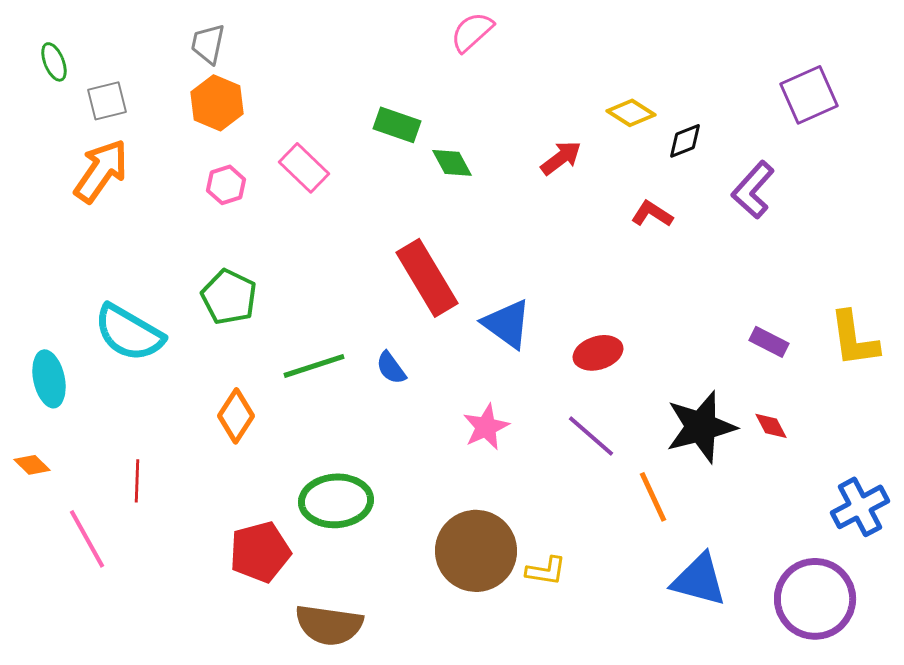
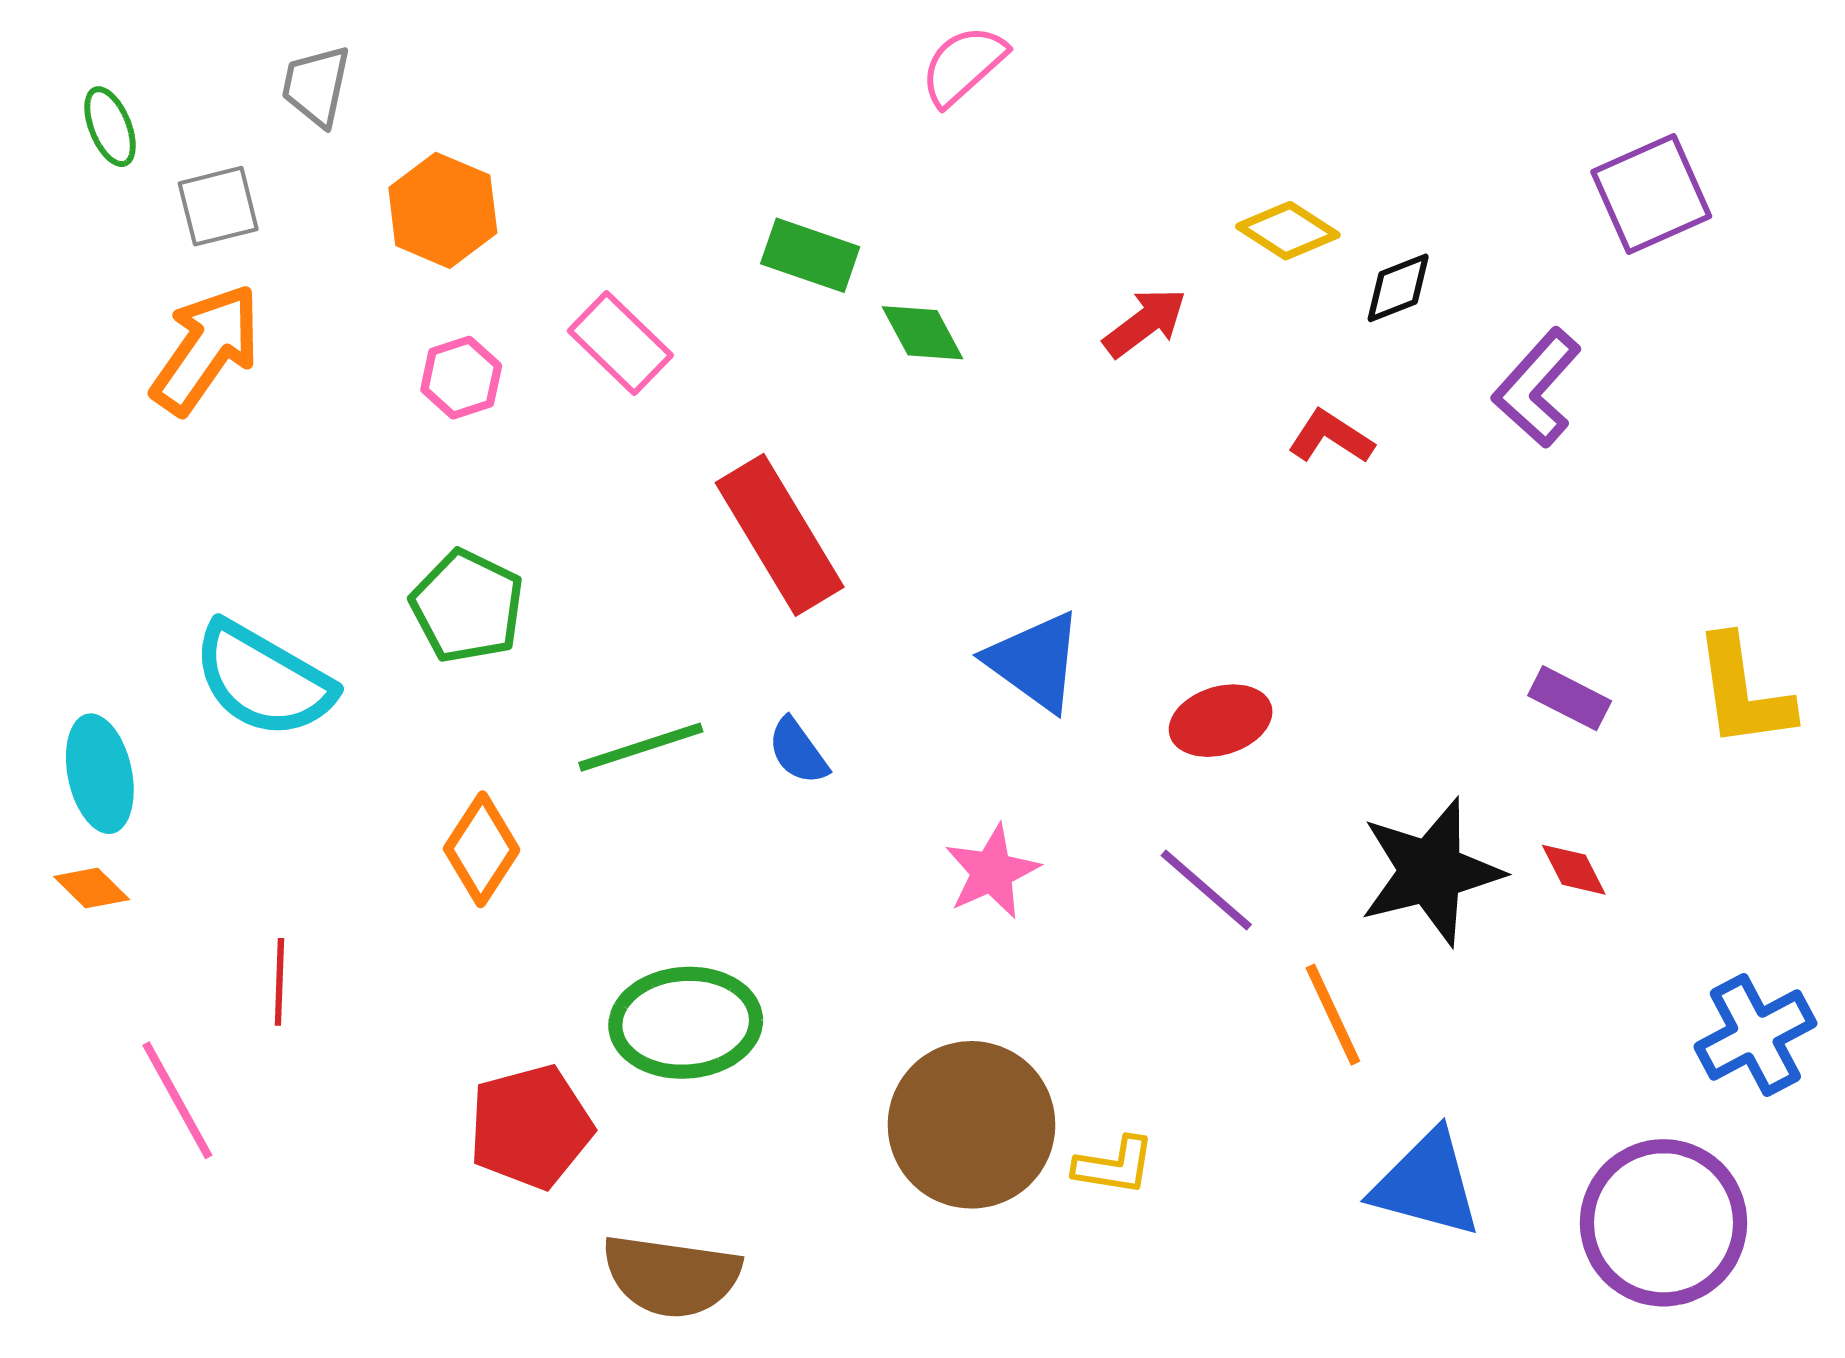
gray trapezoid: (208, 44) -> (316, 86), moved
red rectangle: (427, 278) -> (780, 535), moved
orange diamond: (32, 465) -> (92, 888), moved

